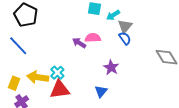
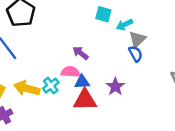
pink semicircle: (93, 38) -> (70, 72), moved
red triangle: (60, 90) -> (85, 100), moved
blue triangle: (101, 91) -> (82, 82), moved, turned 40

